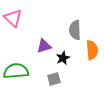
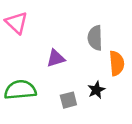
black star: (63, 58) -> (96, 90), moved

